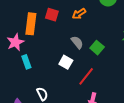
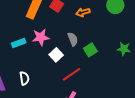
pink star: (15, 42) -> (41, 37), moved
cyan rectangle: (26, 62) -> (19, 43), turned 72

